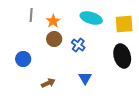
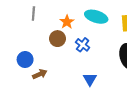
orange star: (53, 21) -> (67, 22), moved
brown arrow: (48, 83) -> (40, 74), moved

